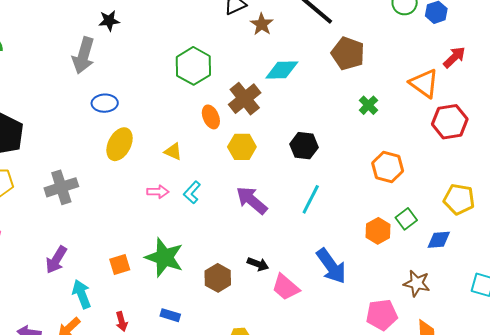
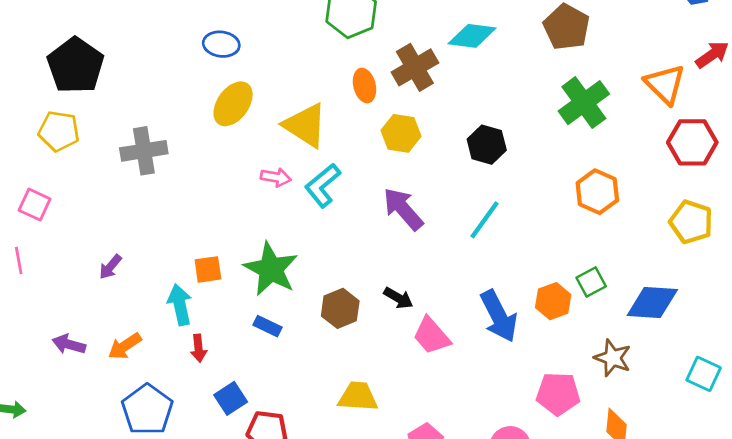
green cross: (368, 105) -> (584, 103), size x1.8
yellow triangle: (173, 152) -> (305, 125), size x1.8
cyan L-shape: (192, 192) -> (323, 185), size x1.4
yellow pentagon: (459, 199) -> (691, 222), moved
green square: (406, 219) -> (591, 282), moved
orange hexagon: (378, 231) -> (553, 301), moved
blue diamond: (439, 240) -> (652, 303), size x1.5
purple arrow: (56, 260) -> (110, 267), moved, size x0.7
cyan arrow: (82, 294) -> (180, 305), moved
blue rectangle: (170, 315) -> (267, 326), moved

